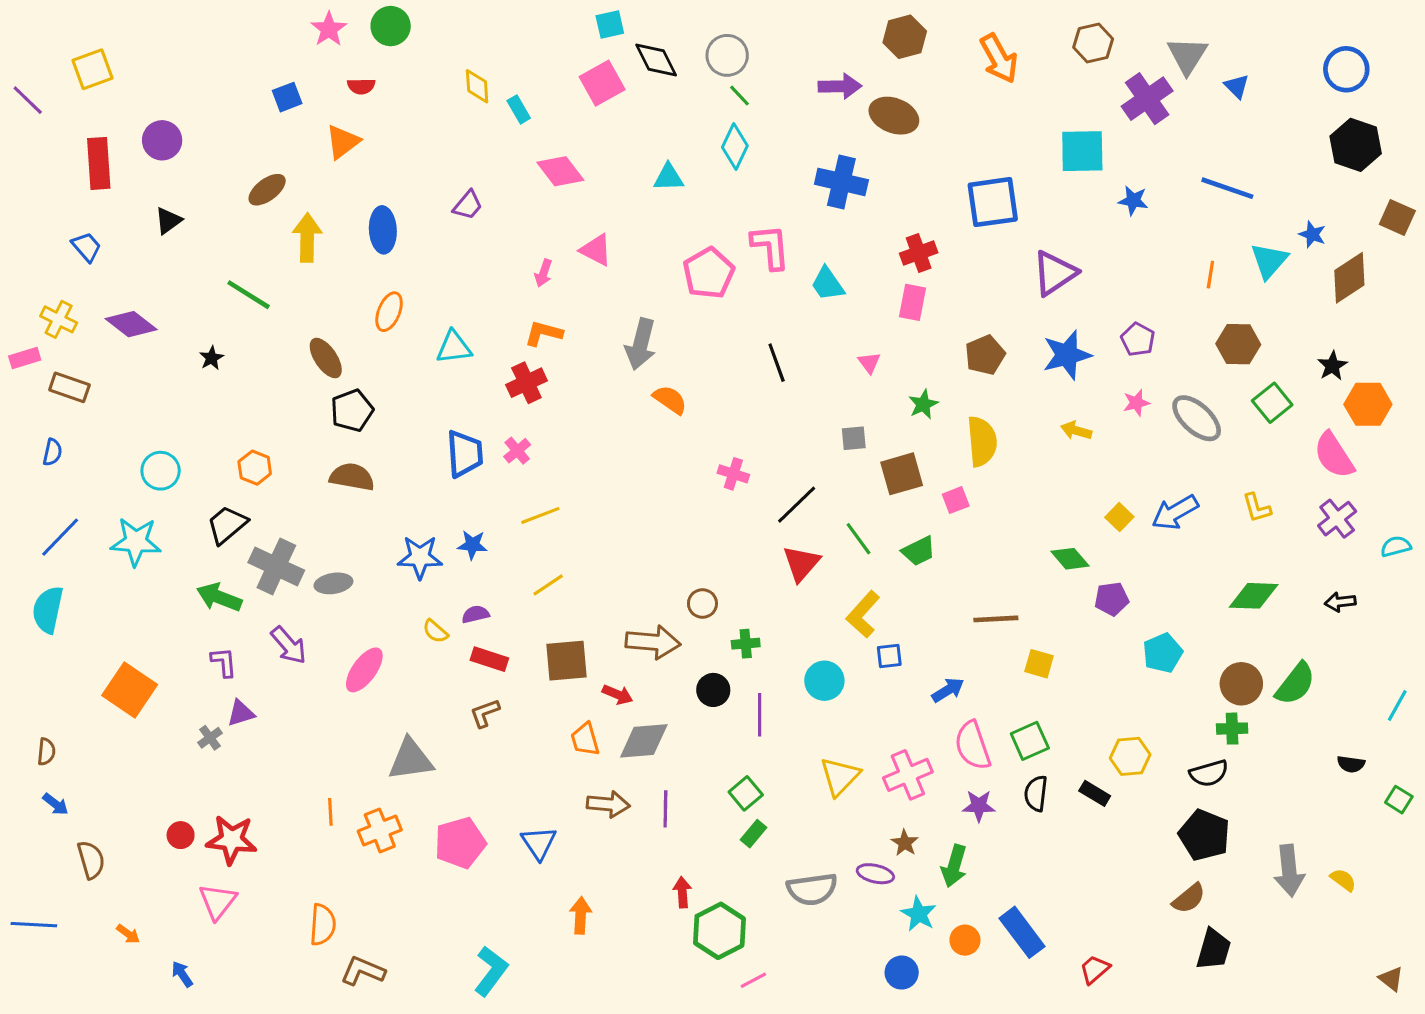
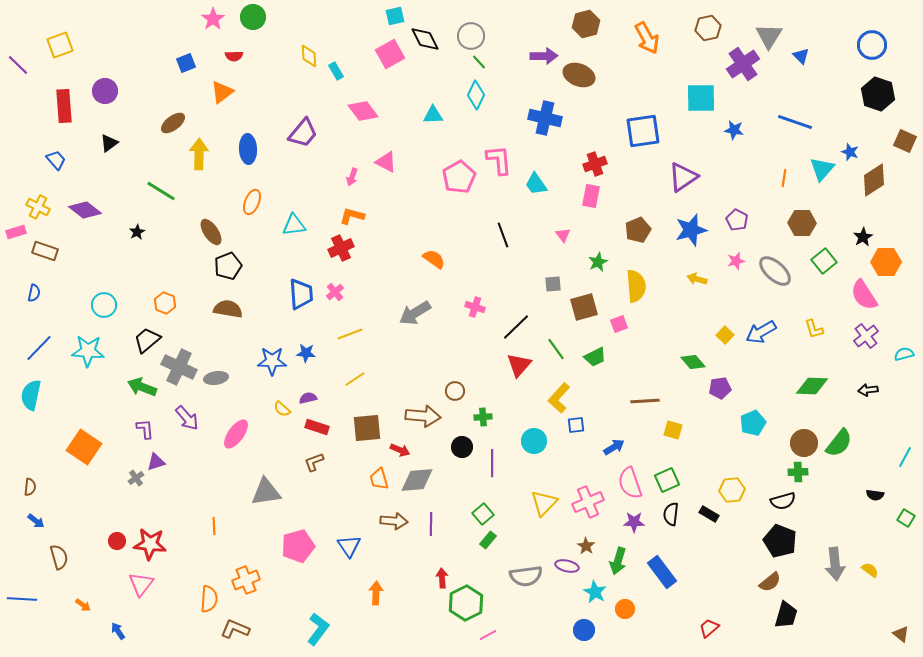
purple trapezoid: (468, 205) -> (303, 133), size x1.5
gray arrow: (641, 344) -> (415, 313), moved, turned 44
orange cross: (380, 830) -> (246, 580), moved
blue rectangle: (1022, 932) -> (662, 572), moved

